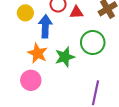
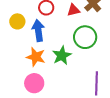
red triangle: (76, 12) -> (74, 10), moved

